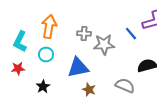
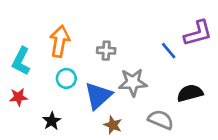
gray star: (104, 45) -> (133, 82), moved
cyan circle: (46, 55) -> (66, 78), moved
blue triangle: (78, 68) -> (98, 96), turned -30

